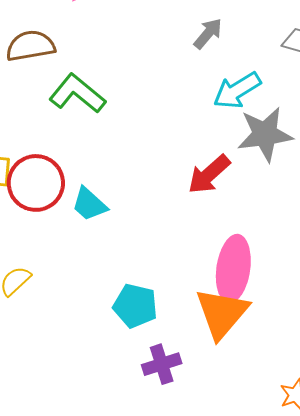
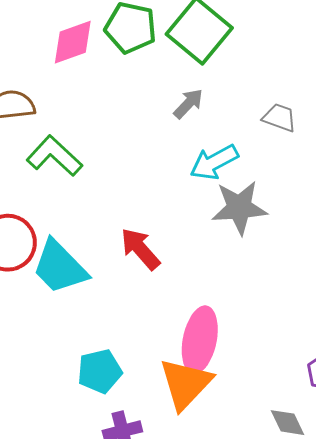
red arrow: (209, 174) -> (140, 249), moved, turned 87
cyan trapezoid: (89, 204) -> (60, 267), size x1.6
cyan pentagon: (135, 306) -> (100, 371), turned -30

